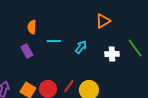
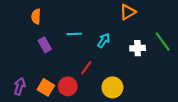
orange semicircle: (32, 27) -> (36, 16), moved
red line: (69, 86) -> (86, 68), moved

